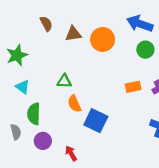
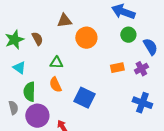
brown semicircle: (46, 24) -> (37, 39), moved
orange circle: (103, 39) -> (86, 38), moved
orange semicircle: (74, 104) -> (55, 85), moved
purple circle: (43, 141) -> (37, 116), size x1.5

